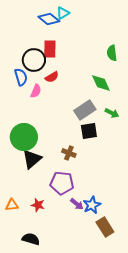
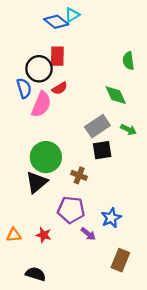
pink semicircle: (36, 91) -> (41, 104), size x1.6
green circle: (24, 137) -> (46, 157), moved
blue star: (92, 205) -> (111, 218), moved
brown rectangle: (105, 227) -> (120, 260), turned 54

